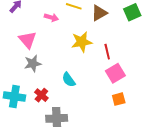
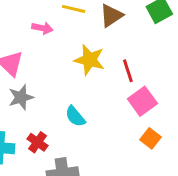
yellow star: (82, 42) -> (89, 60), turned 30
orange square: (119, 99) -> (151, 138), turned -32

